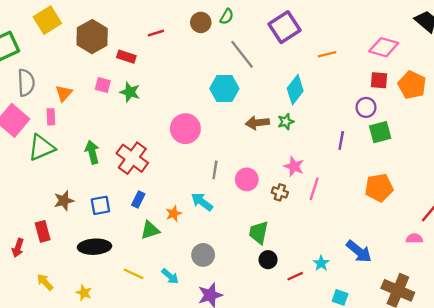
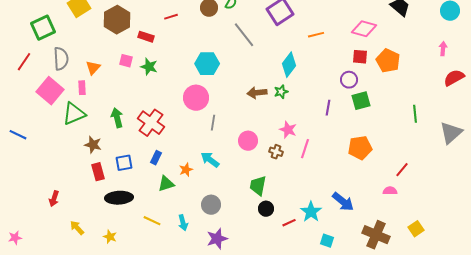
cyan hexagon: (224, 89) -> (207, 64), moved
gray line: (215, 170) -> (213, 123), moved
brown star: (64, 201) -> (93, 145), moved, turned 30
red rectangle: (43, 231) -> (98, 172), moved
cyan star: (321, 263) -> (311, 212), size x1.5
cyan arrow: (170, 276) -> (183, 223), turned 35

